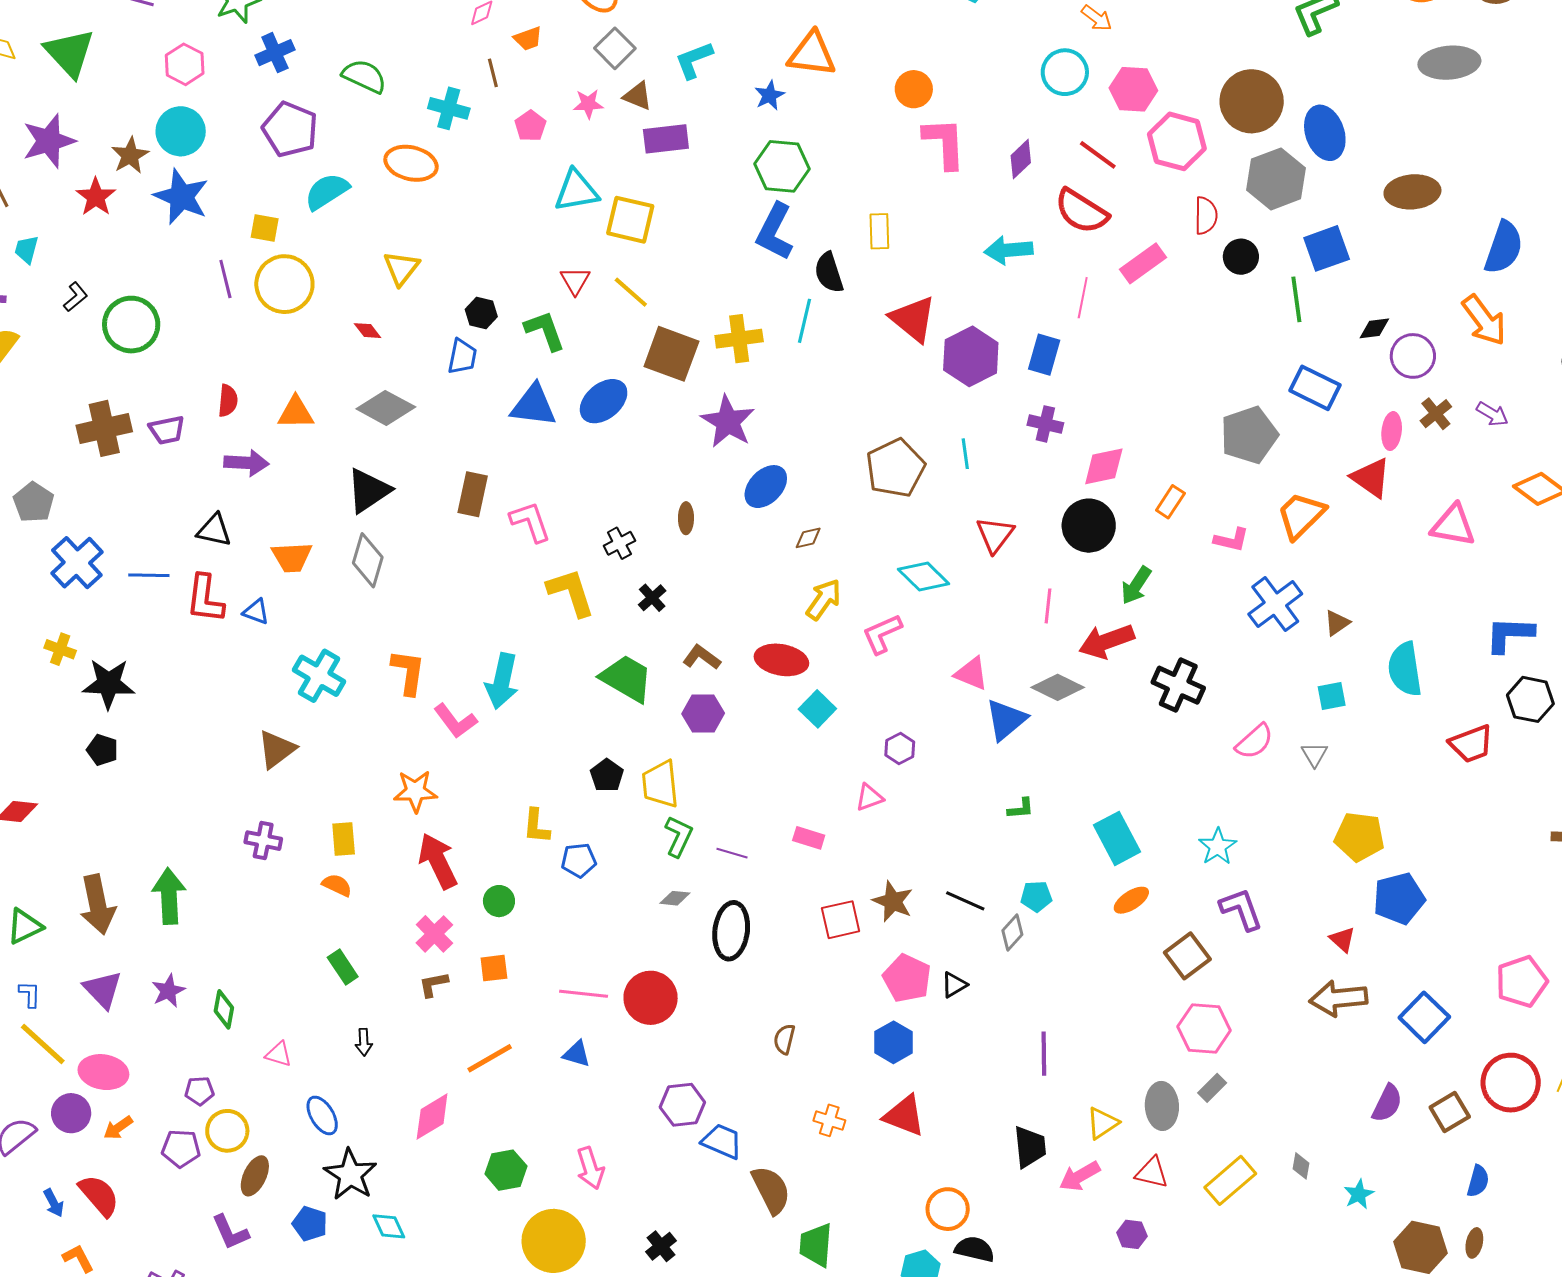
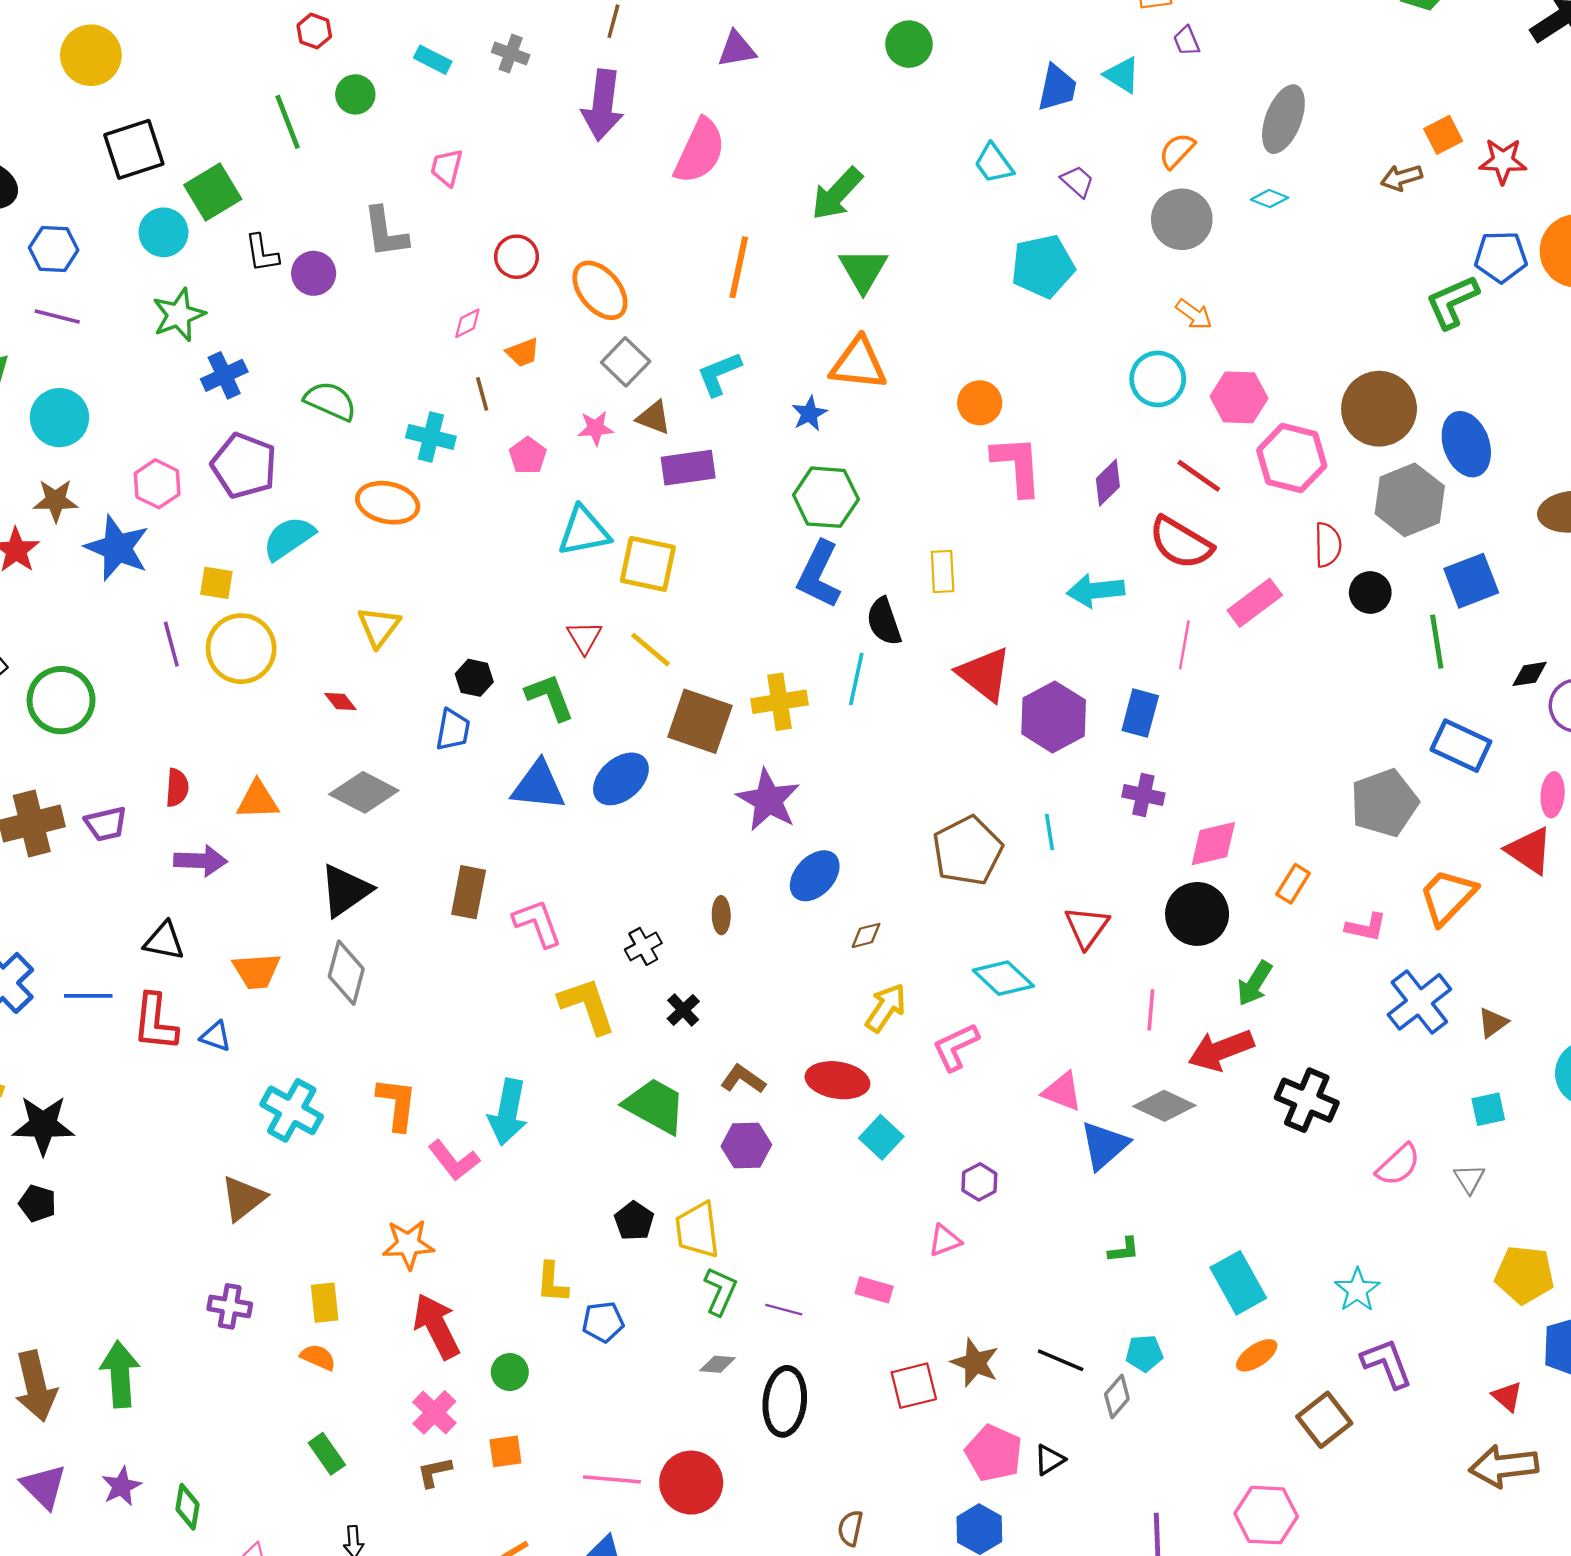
pink hexagon: (185, 64) -> (157, 484), moved
cyan circle: (181, 131) -> (59, 418), moved
brown star: (130, 155) -> (56, 500), turned 30
pink hexagon: (1204, 1028) -> (1266, 1515), moved

